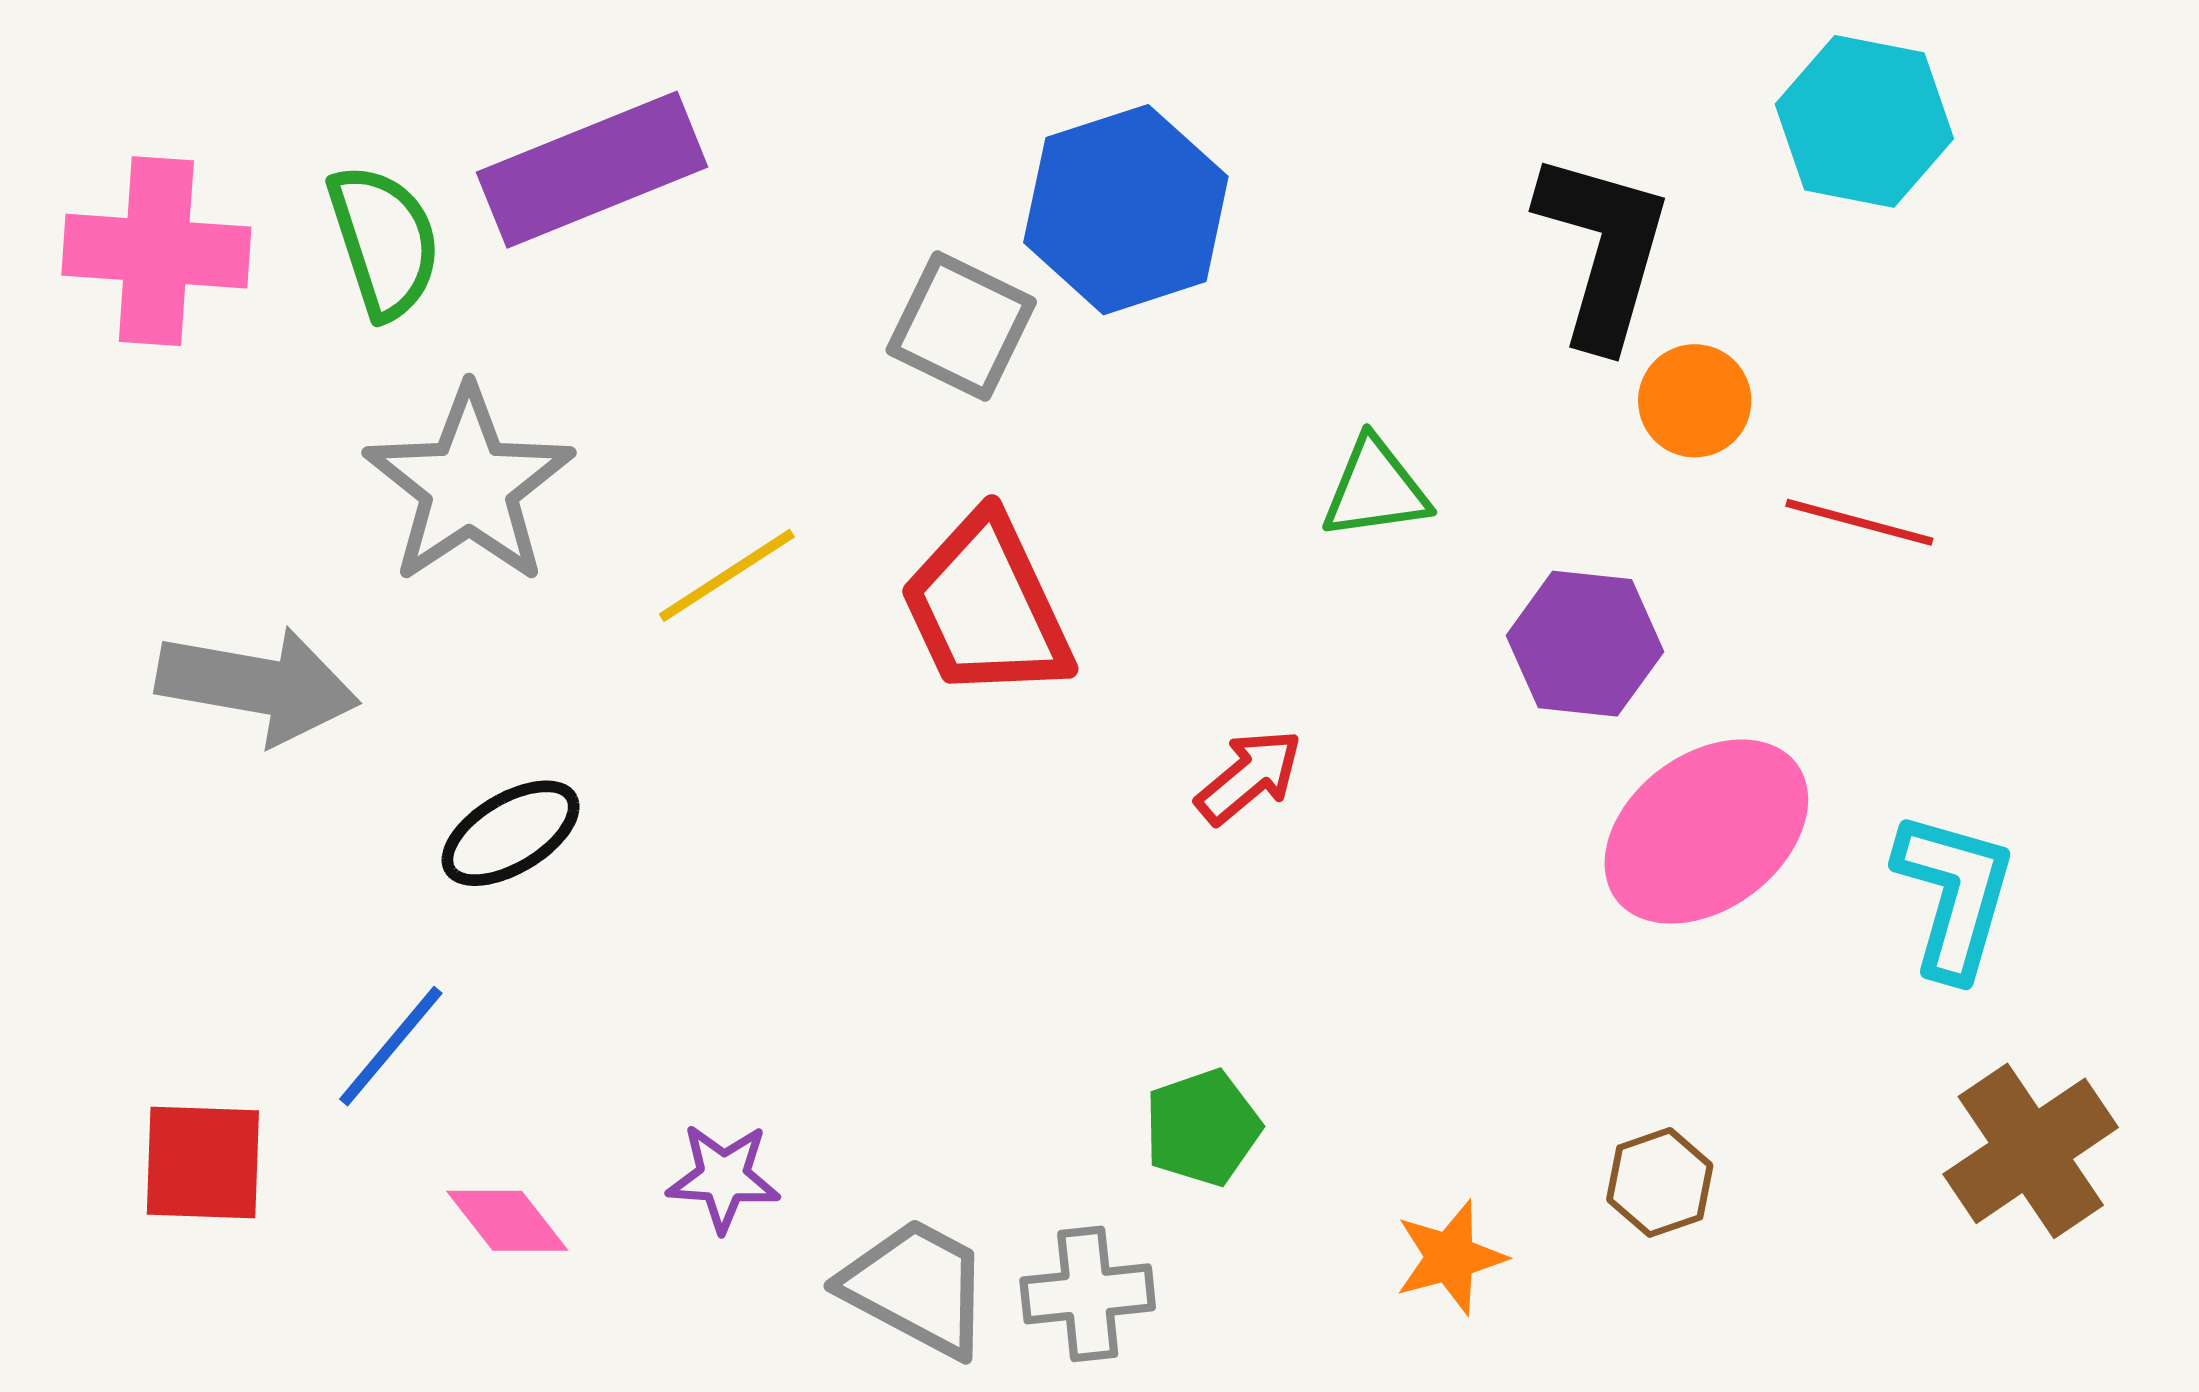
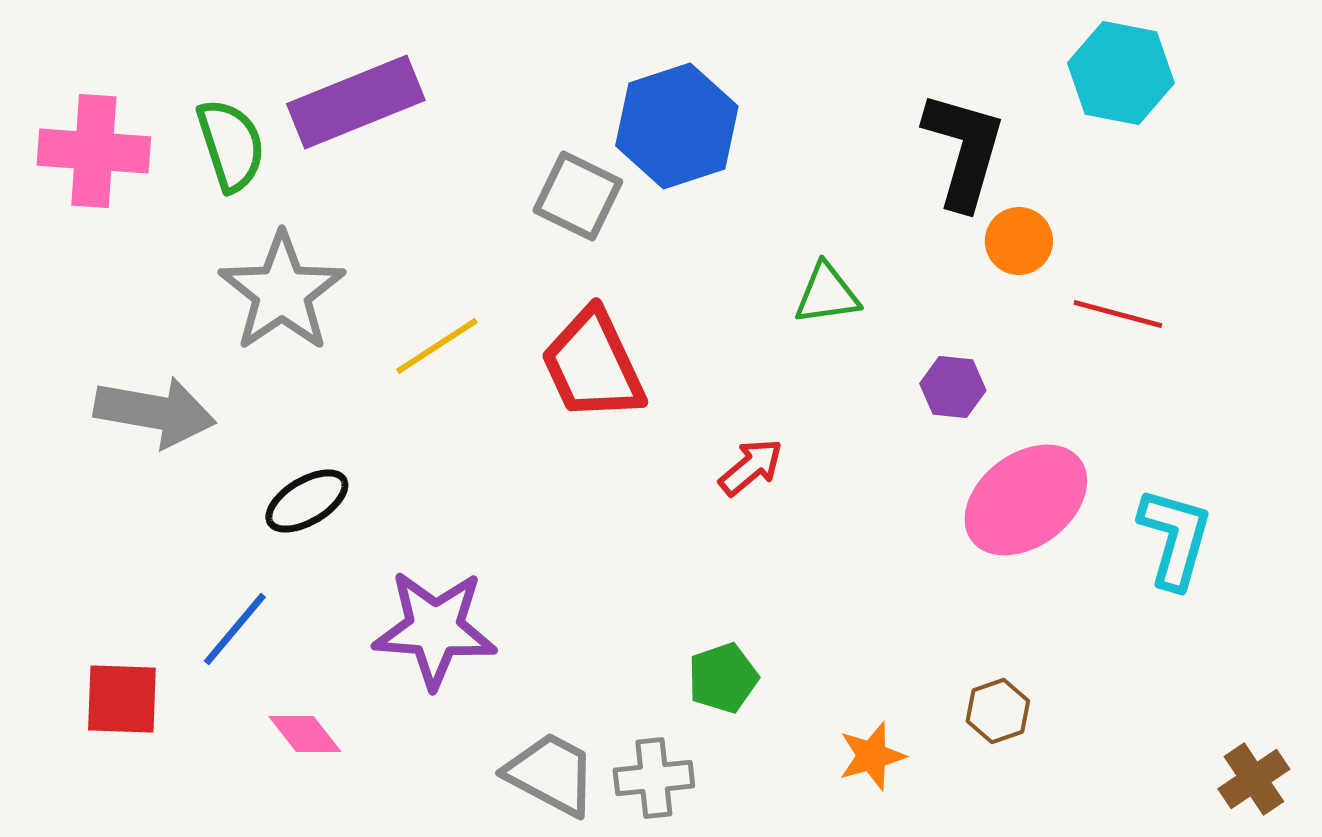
purple hexagon: (1585, 644) -> (953, 387), size x0.7
brown cross: (2031, 1151) -> (1254, 779), moved, size x0.7
purple star: (723, 1177) -> (435, 629), moved, size x1.8

